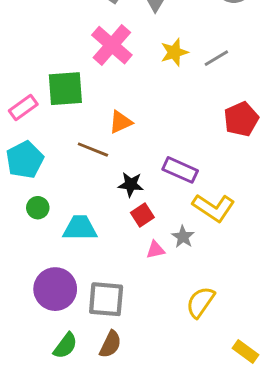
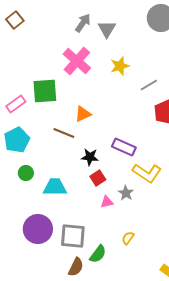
gray line: (216, 58) -> (149, 85), moved
yellow semicircle: (200, 302) -> (128, 238), moved, size x0.6
green semicircle: (65, 346) -> (98, 254), moved

